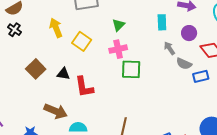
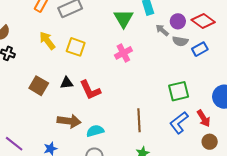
green triangle: (118, 25) -> (124, 18), moved, size x1.5
purple circle: (189, 33) -> (178, 21), moved
pink cross: (118, 49) -> (123, 53), moved
green square: (131, 69) -> (179, 91), moved

